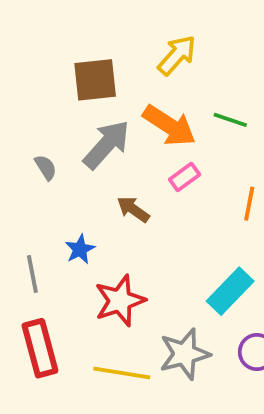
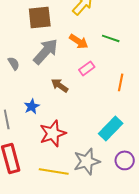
orange arrow: (169, 126) -> (79, 41), size x0.7

